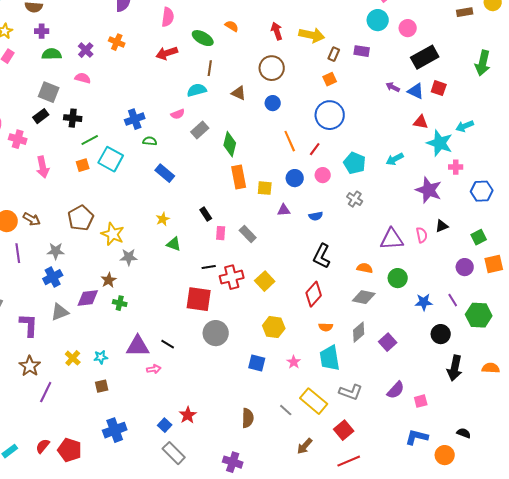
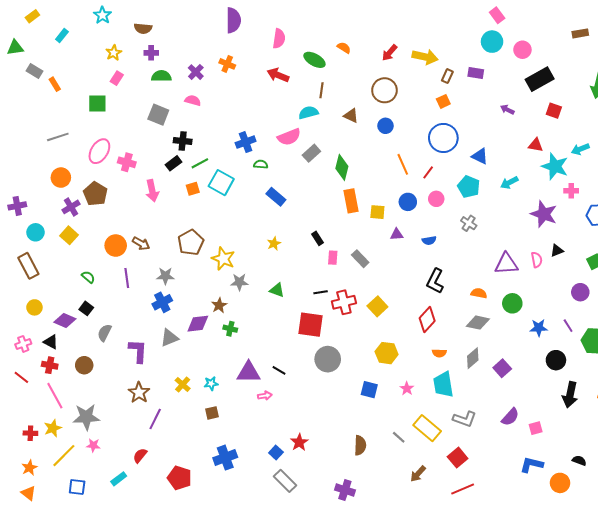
red arrow: (277, 31) -> (390, 53), turned -120
red arrow: (167, 53) -> (278, 75), turned 40
blue triangle: (416, 91) -> (480, 156), moved
pink semicircle: (178, 114) -> (289, 137), size x1.6
black rectangle: (41, 116) -> (173, 163), moved
green triangle: (174, 244) -> (277, 290), moved
red semicircle: (43, 446) -> (140, 456), moved

